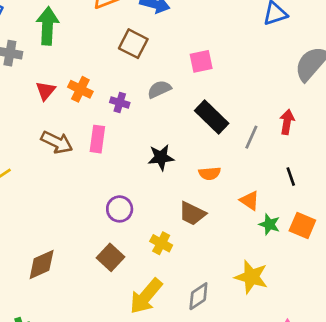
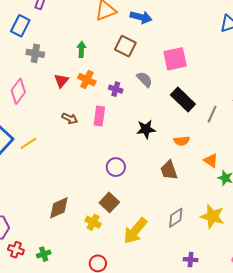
green arrow: (48, 26) -> (81, 49), moved, size x0.6
pink square: (201, 61) -> (175, 59), size x1.4
gray semicircle: (159, 89) -> (145, 79), turned 72
brown arrow: (57, 142) -> (70, 118), size x0.7
brown trapezoid: (192, 214) -> (169, 170), turned 45
yellow cross: (161, 243) -> (93, 222), moved
gray diamond: (198, 296) -> (176, 218), moved

